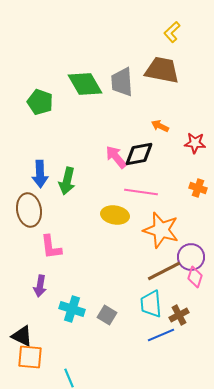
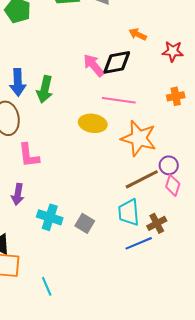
orange cross: (198, 188) -> (176, 96), turned -30
purple circle: (191, 257) -> (169, 165), size x0.7

